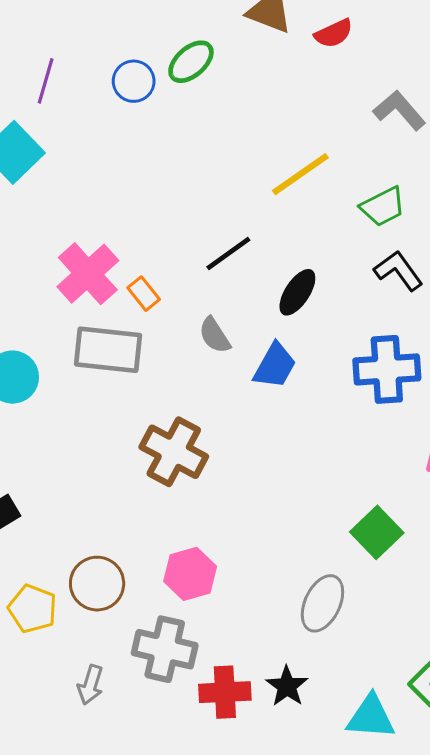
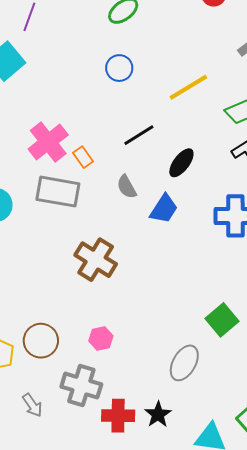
blue circle: (134, 81) -> (119, 68), moved
pink hexagon: (190, 574) -> (101, 338), size x0.7
gray arrow: (90, 685) -> (32, 405), turned -55

